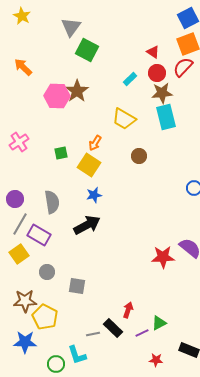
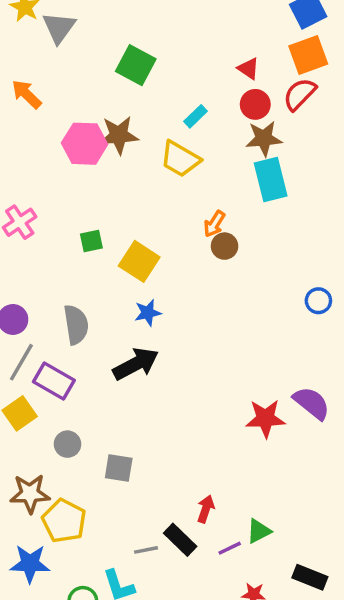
gray triangle: (71, 27) -> (59, 28), moved
cyan rectangle: (130, 79) -> (196, 116), moved
brown star: (77, 91) -> (119, 135), turned 30
yellow trapezoid: (124, 119) -> (180, 159), moved
orange arrow: (95, 143) -> (214, 224), moved

